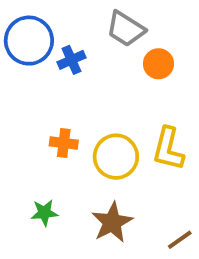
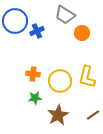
green star: (44, 213) -> (35, 98), moved
brown line: (180, 240) -> (93, 115), moved

